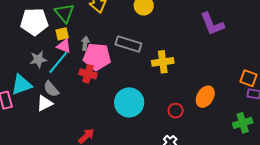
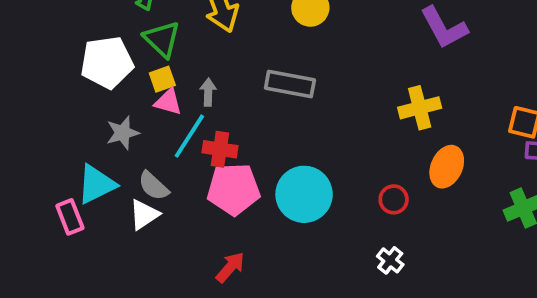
pink pentagon: (97, 57) -> (234, 189), moved
yellow cross: (163, 62) -> (420, 108), moved
cyan line: (58, 63) -> (189, 136), moved

